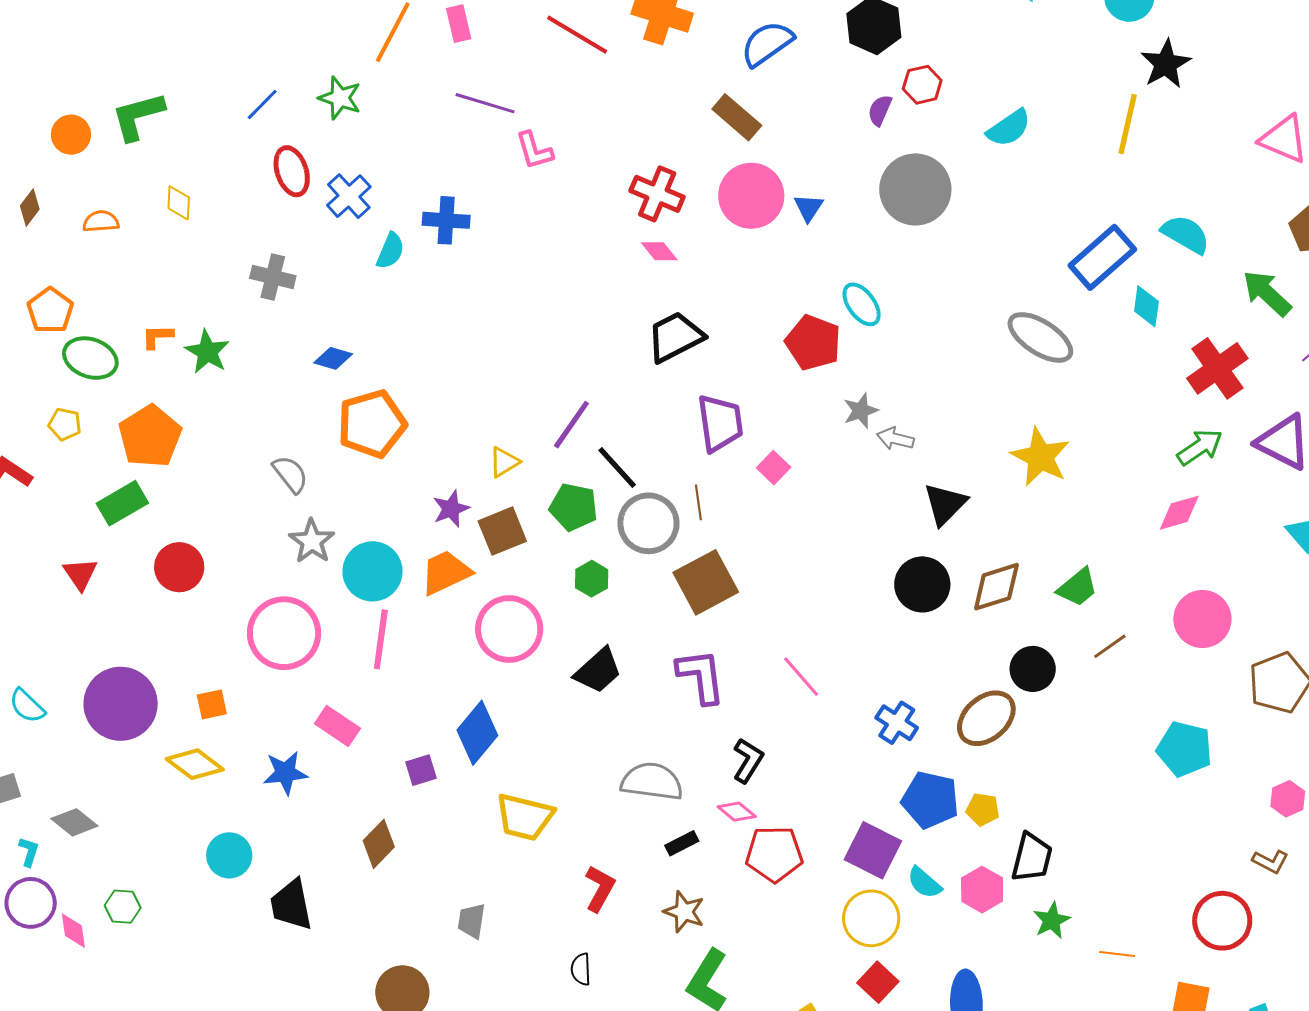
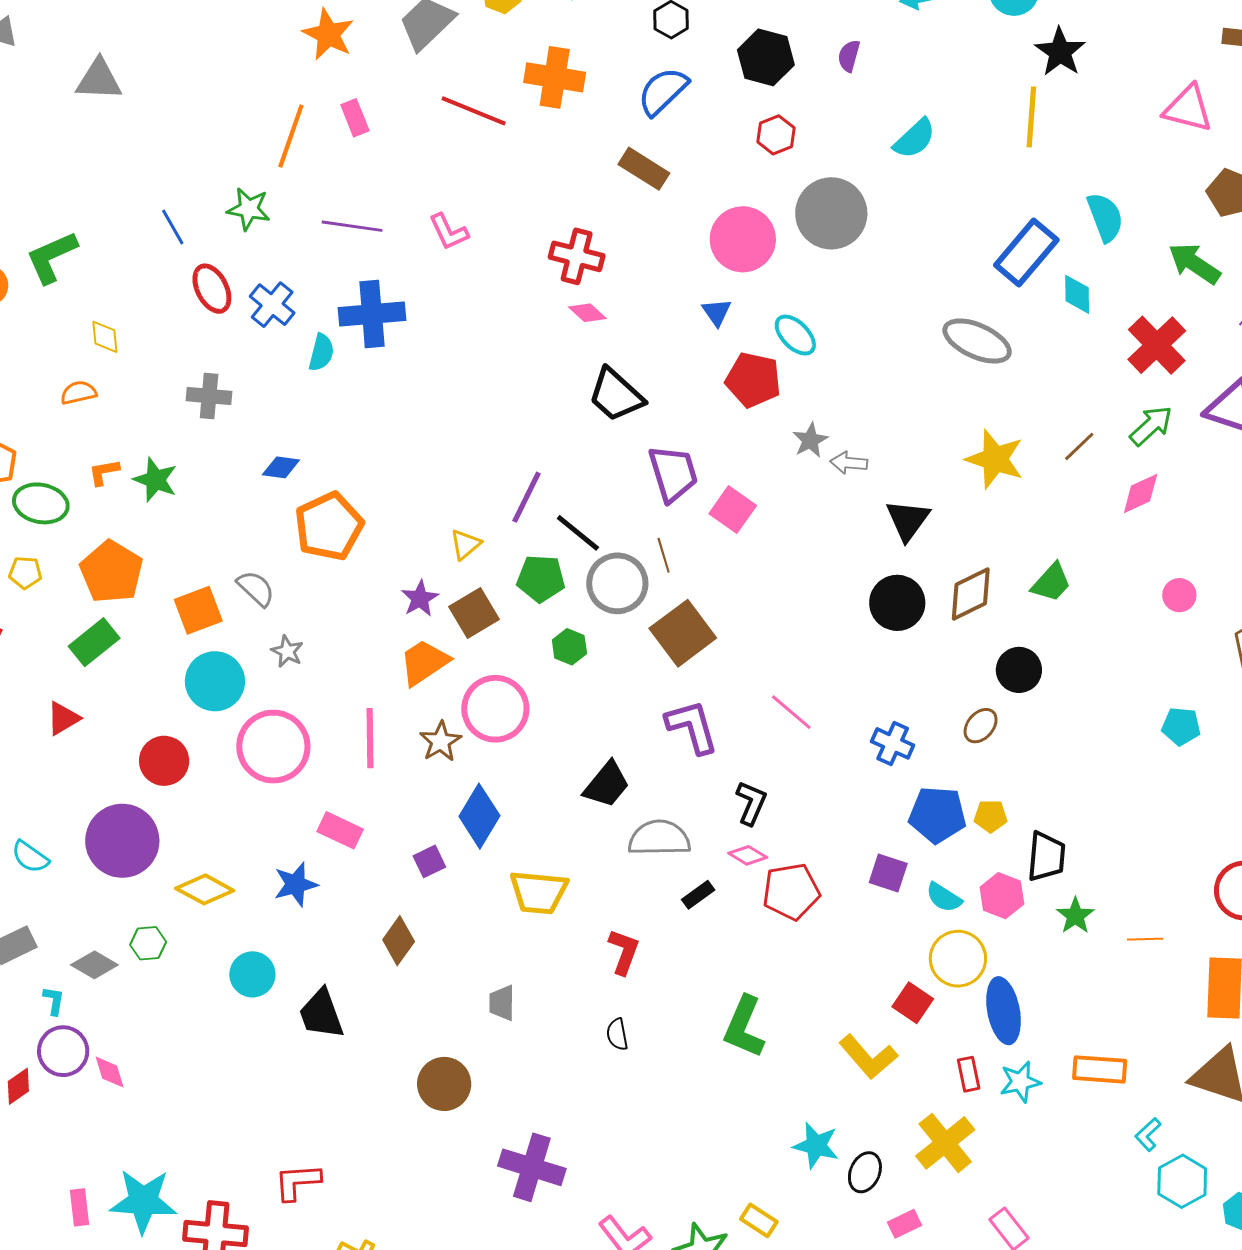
red hexagon: (922, 85) -> (776, 135), moved
purple line: (485, 103) -> (352, 226), moved
blue line: (262, 105) -> (173, 227), turned -66
purple semicircle: (880, 110) -> (849, 56), moved
pink circle: (751, 196) -> (743, 239), moved
blue triangle: (808, 208) -> (717, 312), moved
blue cross: (446, 220) -> (372, 314), size x1.4
orange semicircle: (101, 221) -> (79, 393), moved
cyan semicircle: (1186, 234) -> (1105, 217), turned 48
black trapezoid: (675, 337) -> (616, 395), turned -102
pink square: (774, 468) -> (733, 510), size x1.4
gray star: (312, 541) -> (287, 651), size x0.7
red circle: (179, 567) -> (164, 761), moved
cyan circle: (372, 571) -> (215, 681), moved
red triangle: (80, 574) -> (63, 718), turned 42
pink circle: (1202, 619) -> (1179, 595), size x0.6
brown line: (1110, 646) -> (1079, 446), moved
black trapezoid: (598, 671) -> (607, 785), moved
orange square: (212, 704) -> (198, 610), moved, size x1.5
brown ellipse: (986, 718) -> (981, 726), size x0.6
cyan pentagon: (1184, 749) -> (1181, 726), size x0.7
purple square: (873, 850) -> (888, 873), size x0.7
green hexagon: (123, 907) -> (148, 943), moved
brown star: (684, 912) -> (440, 741), moved, turned 30
yellow circle: (871, 918) -> (958, 959), moved

